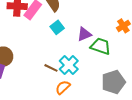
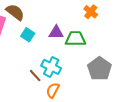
purple triangle: (84, 34) -> (56, 32), turned 42
brown line: (51, 68) -> (35, 76), turned 40

